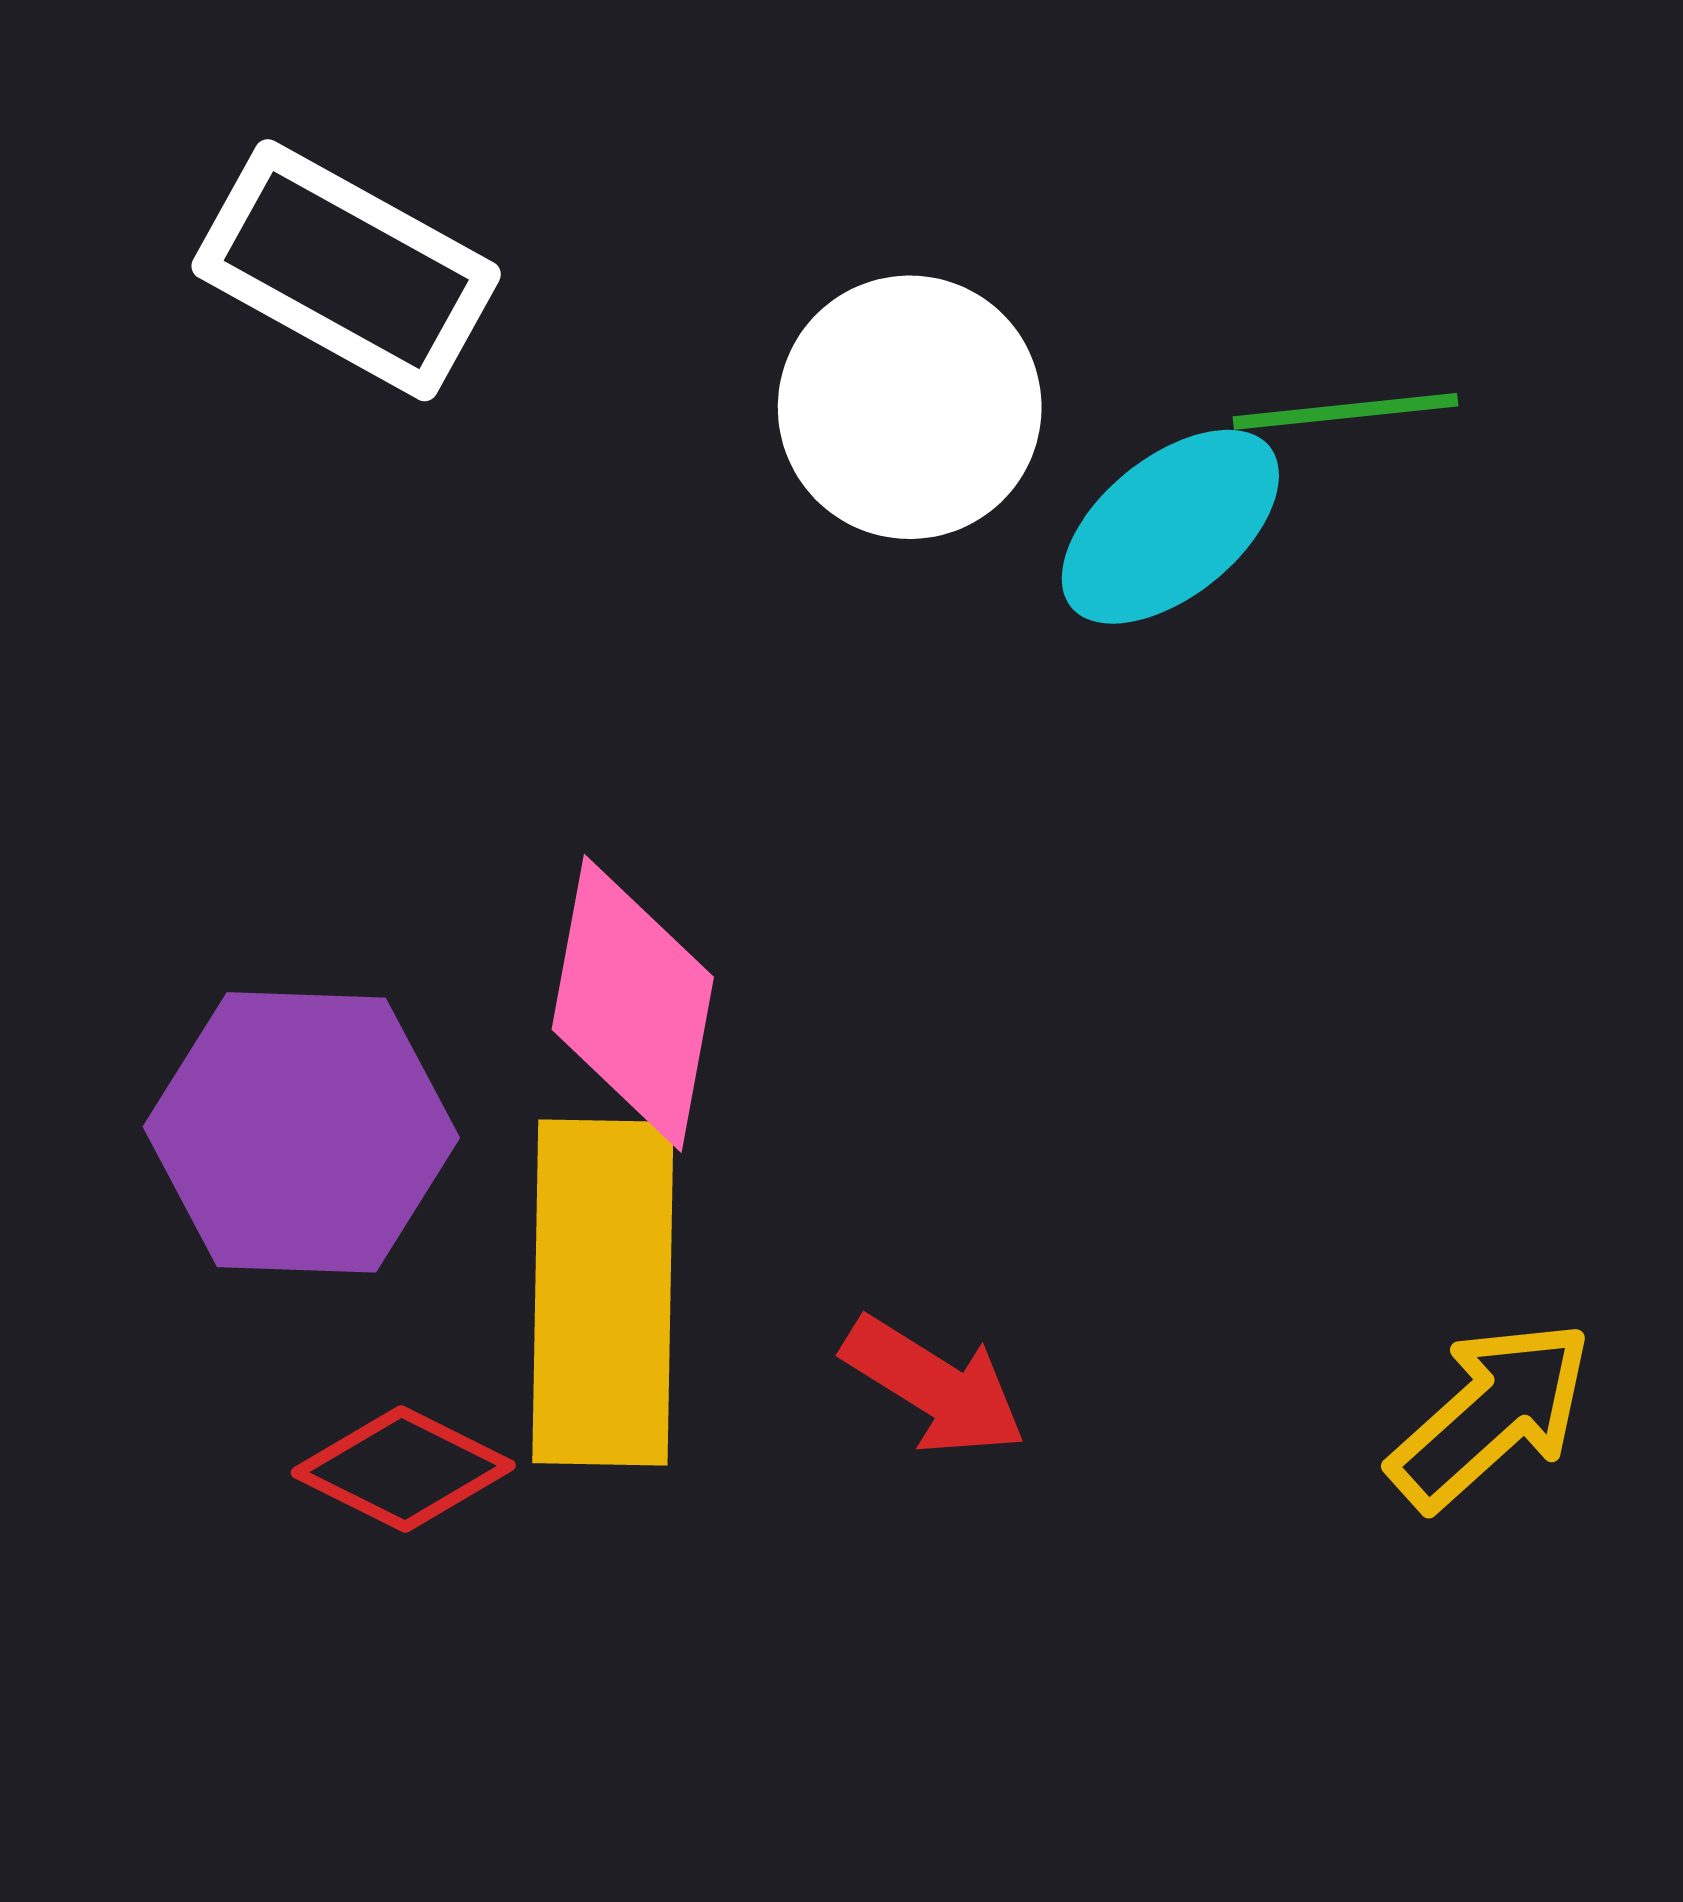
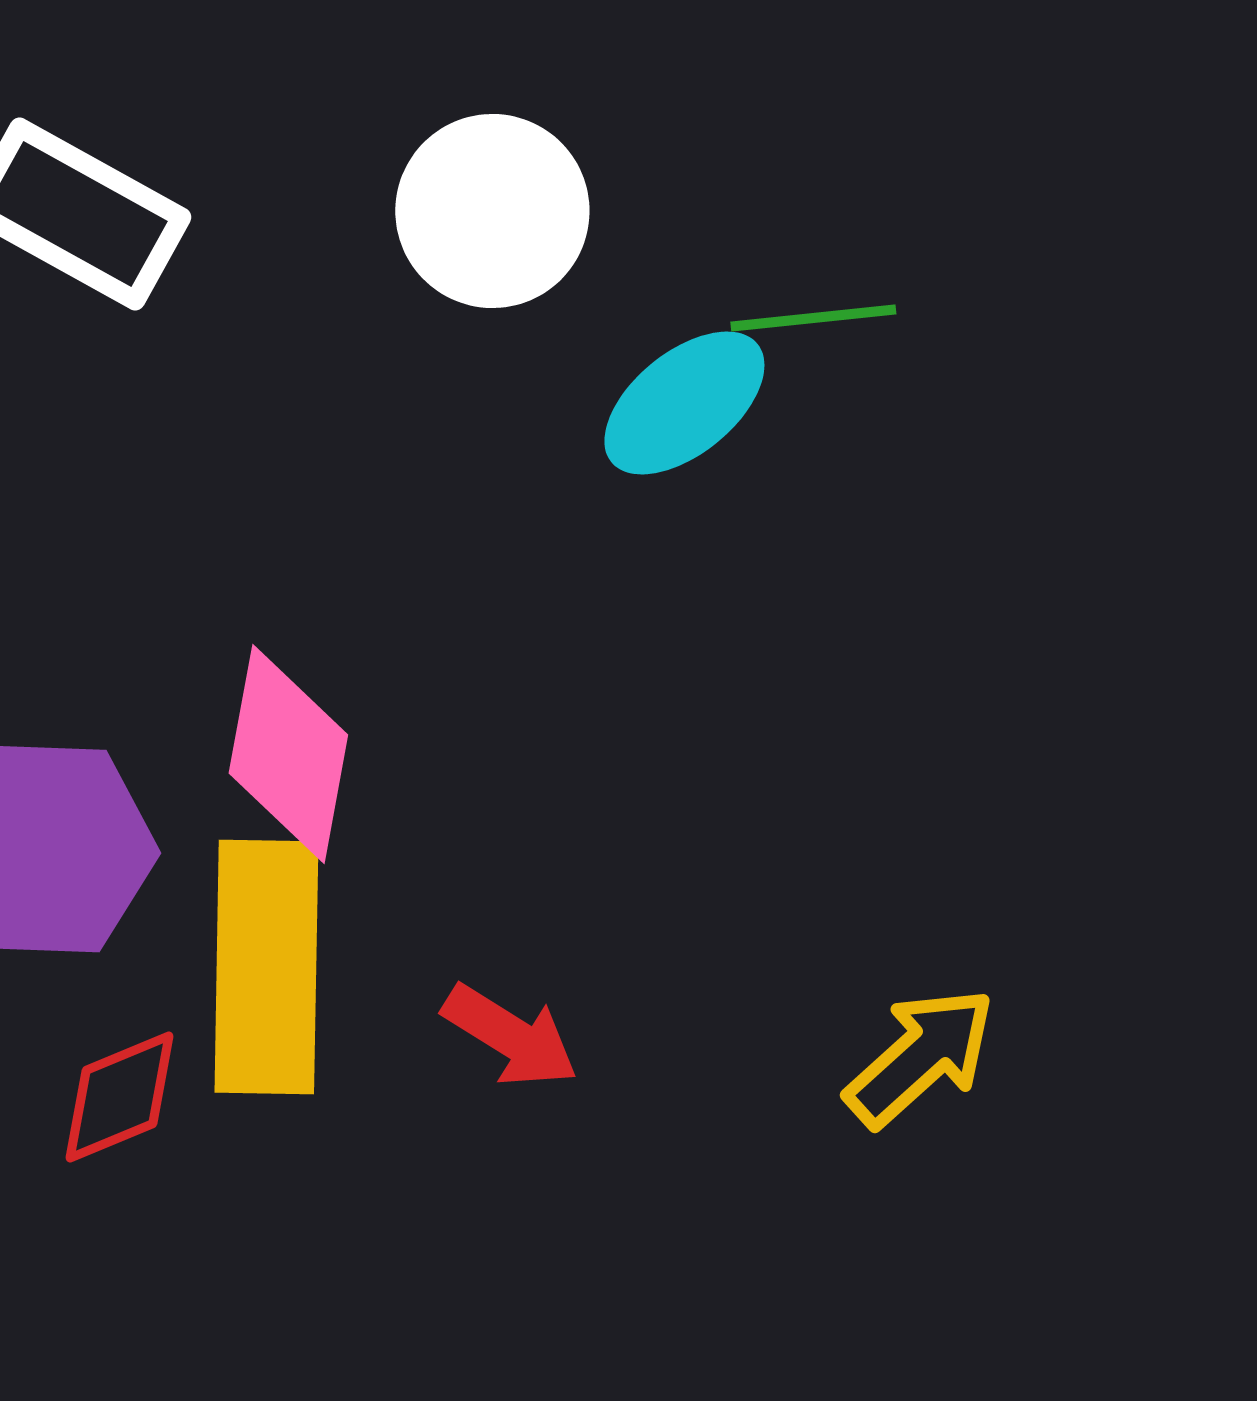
white circle: (910, 407) -> (492, 211), moved
red diamond: (403, 1469) -> (119, 1097), turned -49

